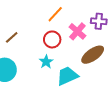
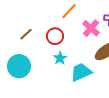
red circle: (52, 39) -> (55, 36), moved

